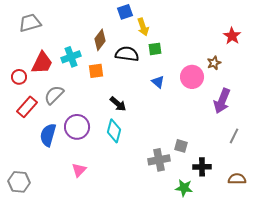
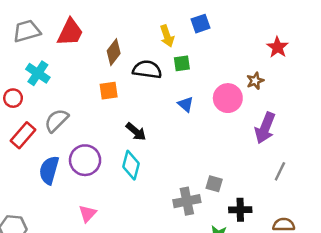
blue square: (125, 12) -> (201, 24), moved
cyan cross: (71, 57) -> (38, 73), moved, turned -36
red trapezoid: (42, 63) -> (70, 32), moved

